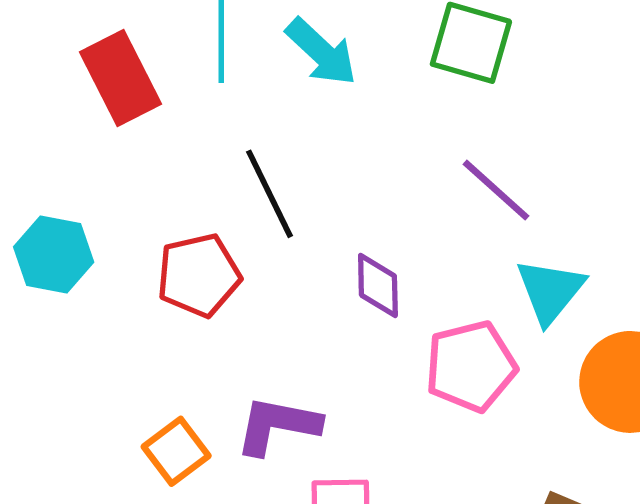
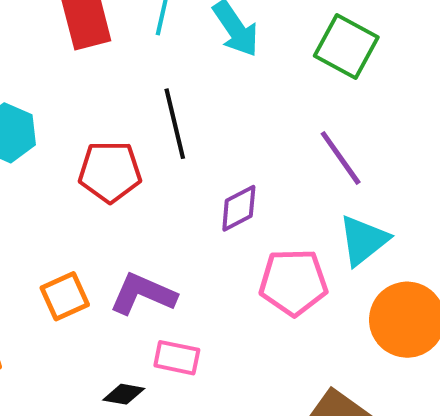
purple diamond: (378, 286) -> (239, 208), turned 51

